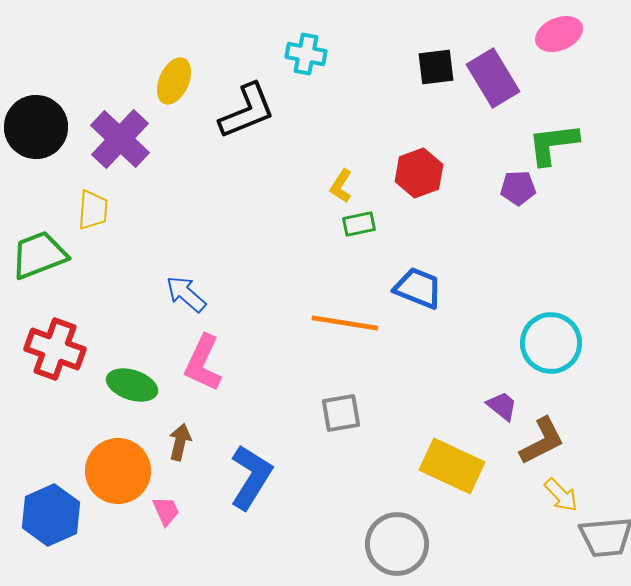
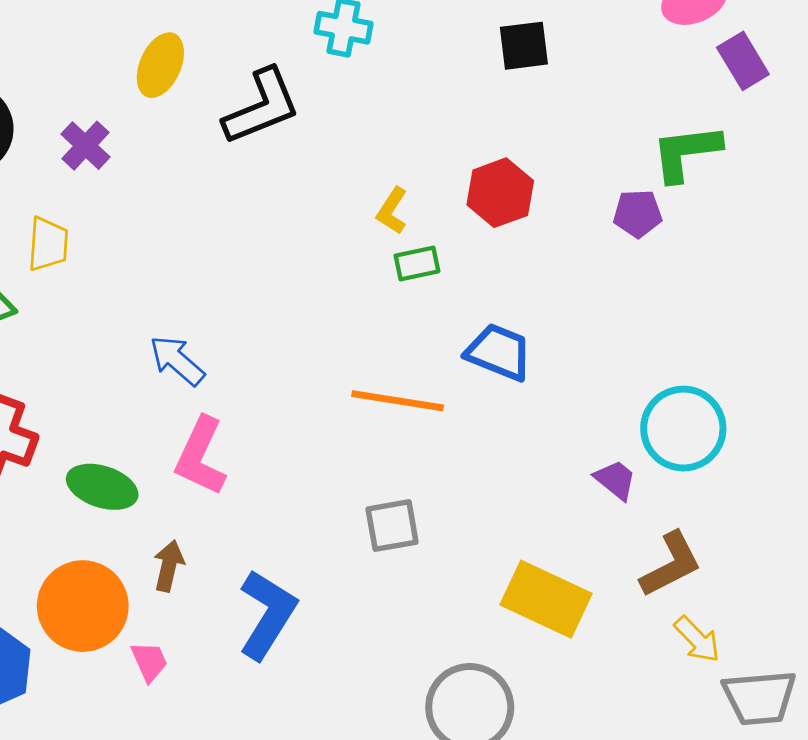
purple rectangle: (493, 78) -> (743, 61), moved, size x0.7
purple cross: (120, 139) -> (86, 146), size x0.6
purple trapezoid: (502, 406) -> (615, 480), moved

